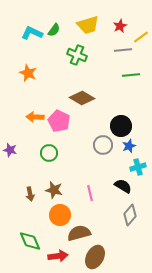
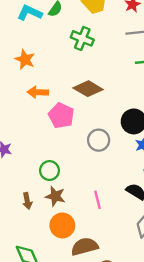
orange arrow: (35, 117) -> (38, 92), moved
gray circle: (103, 145) -> (99, 140), moved
green circle: (49, 153) -> (49, 171), moved

